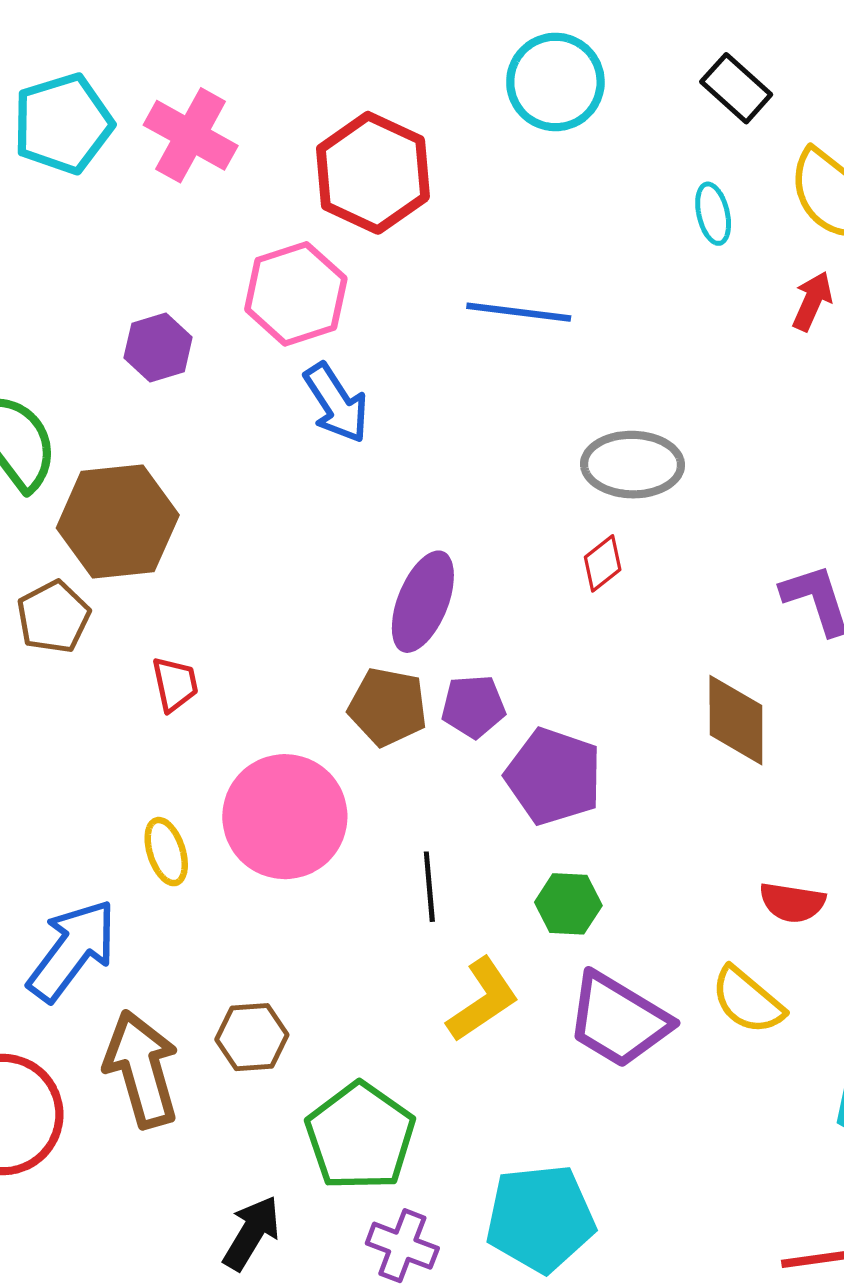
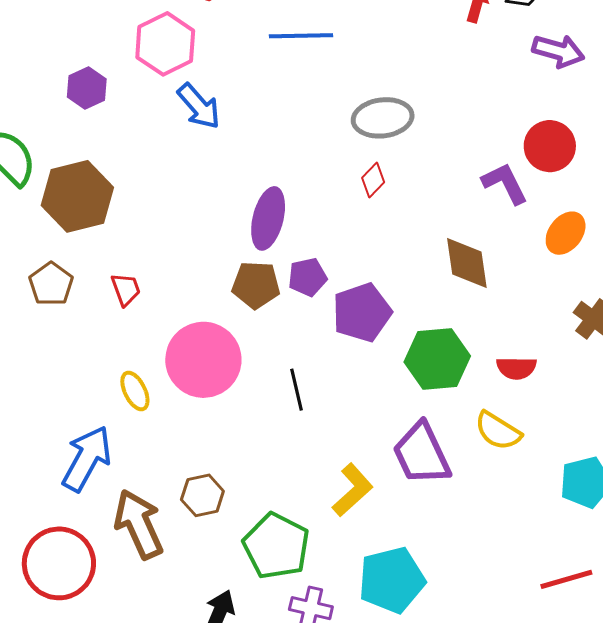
brown pentagon: (53, 617) -> (51, 284), moved
purple pentagon: (554, 776) -> (362, 313), turned -30
green hexagon: (568, 904) -> (437, 359), moved, size x1.6
yellow L-shape: (483, 1000) -> (353, 490), moved
purple trapezoid: (618, 1020) -> (422, 454), turned 42

